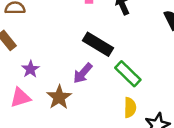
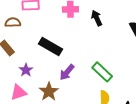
black rectangle: (98, 44) -> (50, 46), moved

